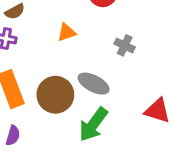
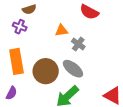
gray cross: (125, 45) -> (78, 44), moved

